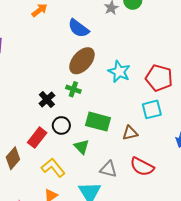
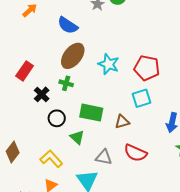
red rectangle: (37, 138) -> (25, 71), moved

